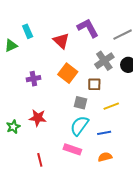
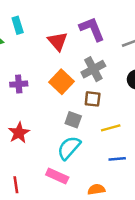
gray cross: (104, 61) -> (93, 69), moved
red star: (38, 118) -> (19, 133), turned 30
blue line: (104, 133) -> (117, 159), moved

